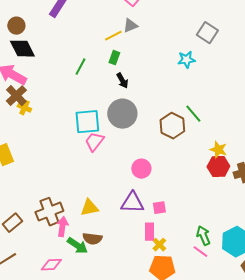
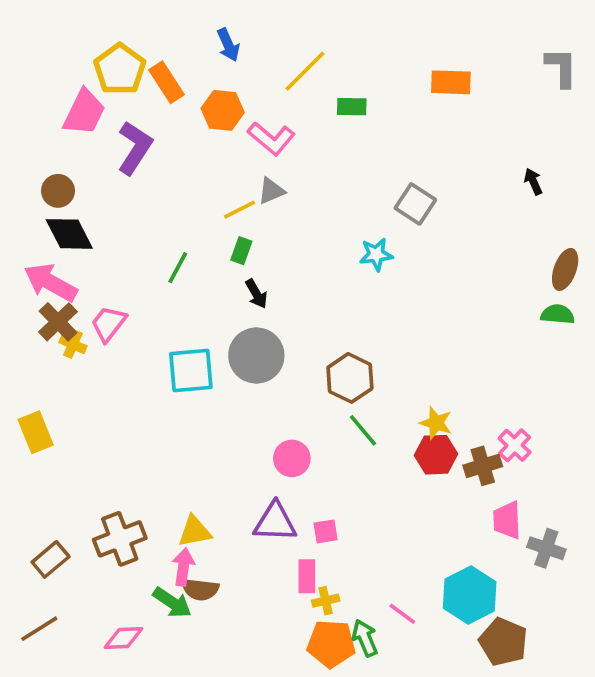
green line: (193, 114) -> (363, 430), moved
pink trapezoid: (94, 142) -> (109, 324), moved
pink arrow: (62, 227) -> (183, 567), moved
green arrow: (203, 236) -> (365, 638), moved
yellow cross: (159, 245) -> (326, 601), turned 32

